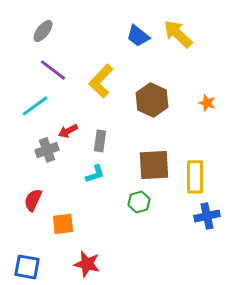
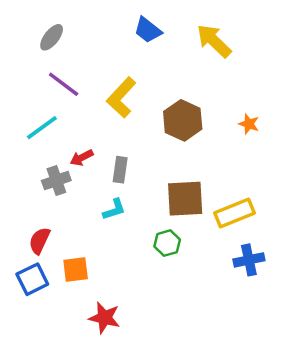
blue trapezoid: (138, 36) -> (148, 30), moved
yellow rectangle: (195, 177) -> (234, 213), turned 68
blue square: (27, 267) -> (32, 279), moved, turned -36

